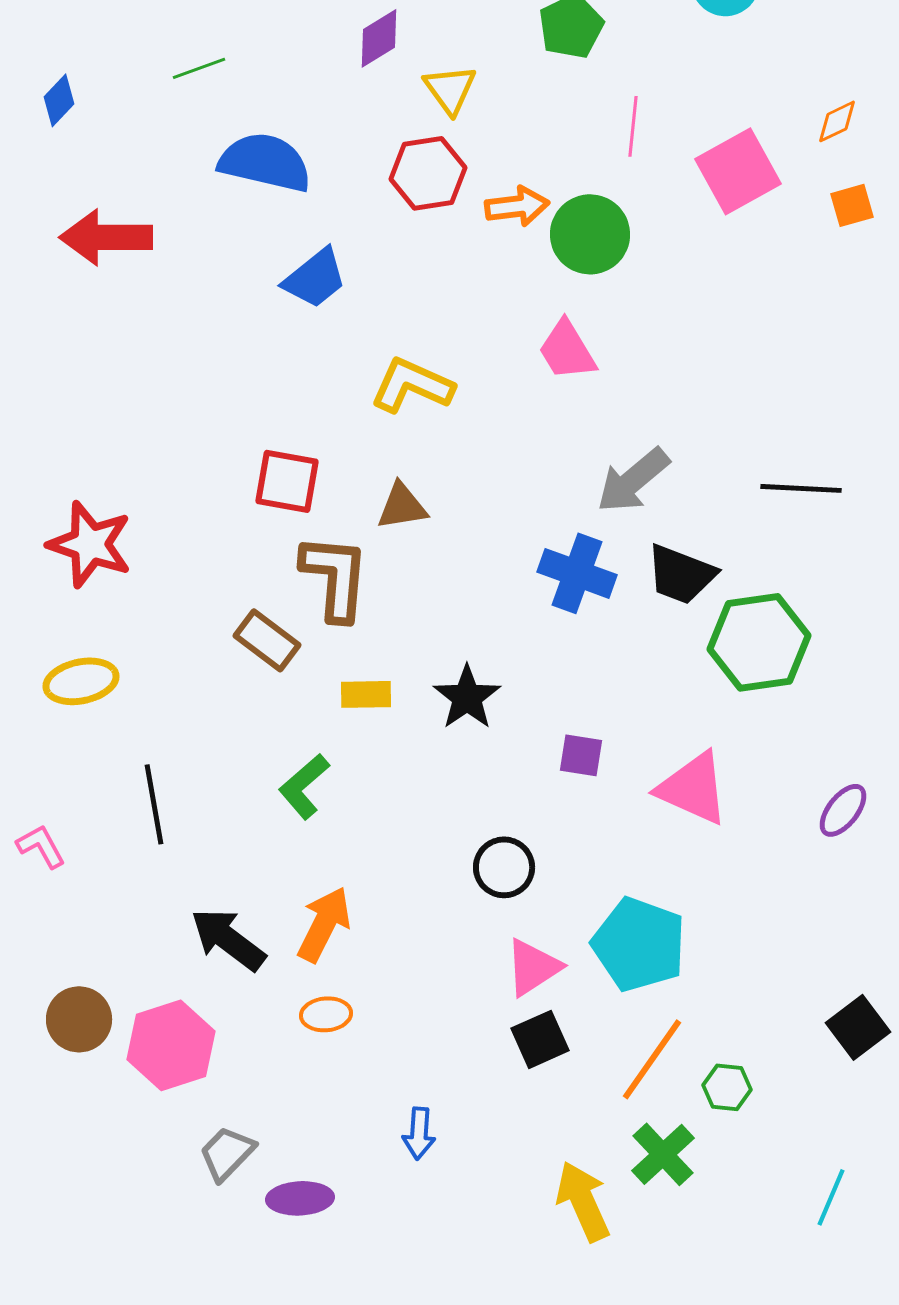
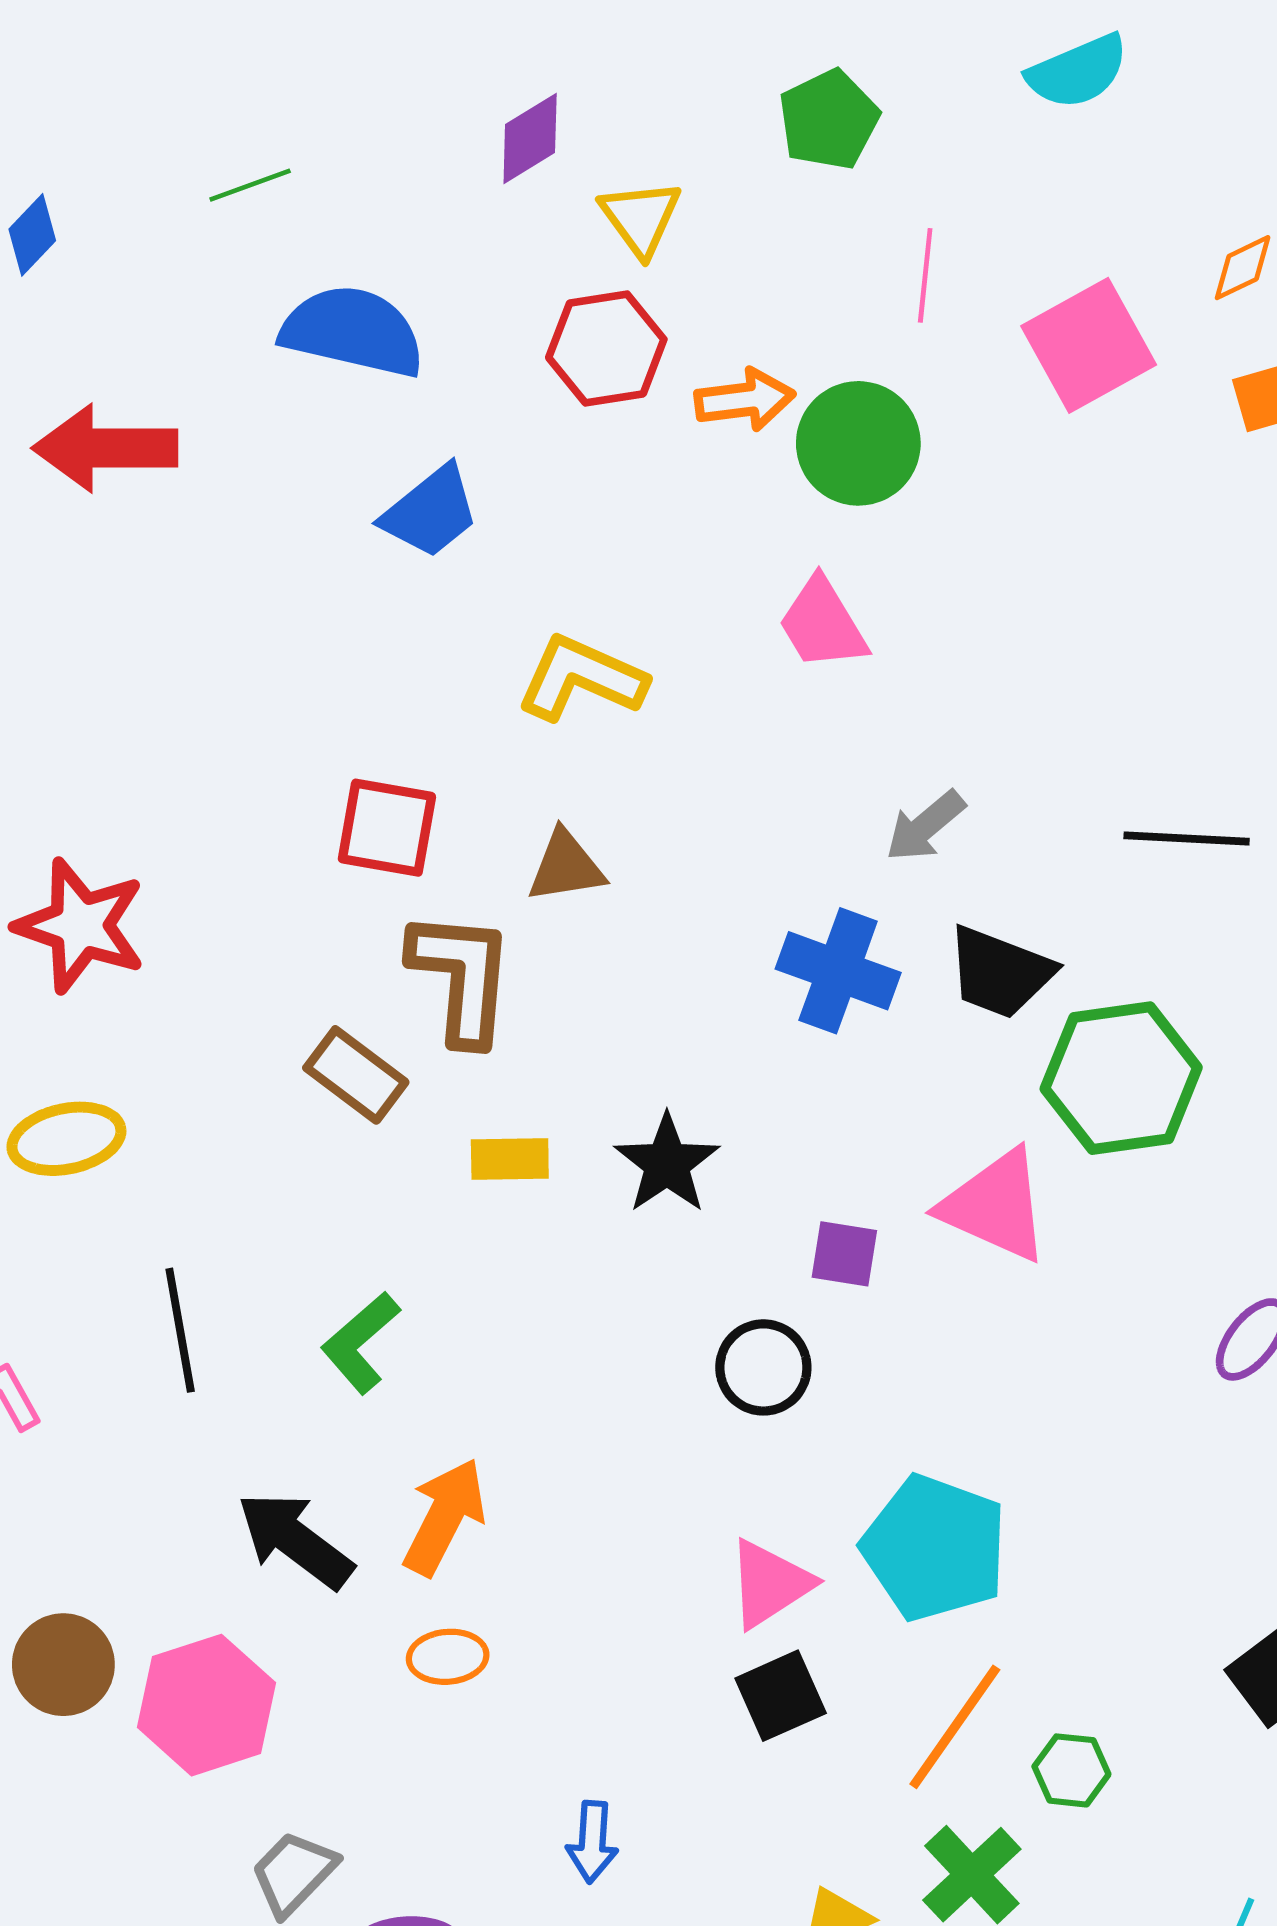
gray arrow: (633, 480) -> (925, 826), size x0.7
green L-shape: (304, 786) -> (360, 1343), moved
pink triangle: (693, 788) -> (995, 1206), moved
black circle: (504, 867) -> (763, 1367), moved

